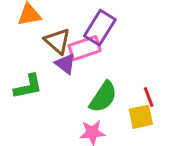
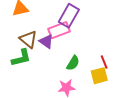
brown triangle: (57, 41) -> (28, 39), moved
green semicircle: (103, 97) -> (73, 63), size x0.7

